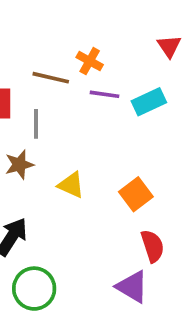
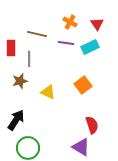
red triangle: (169, 46) -> (97, 24), moved
orange cross: (90, 61) -> (70, 22), moved
orange square: (136, 194) -> (83, 85), moved

